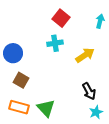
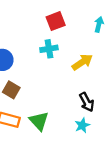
red square: (61, 18) -> (56, 21), turned 30
cyan star: (96, 112) -> (82, 125), moved

